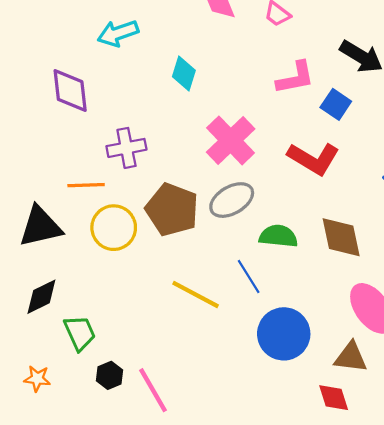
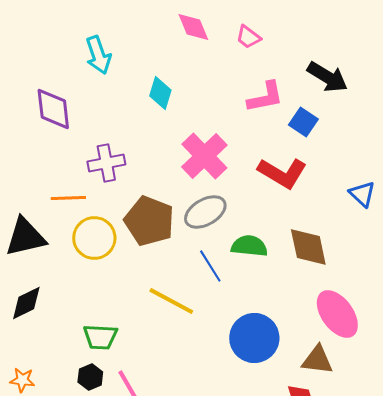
cyan arrow: (118, 33) -> (98, 55), turned -90
blue line: (249, 277) -> (210, 266), moved
green trapezoid: (80, 333) -> (100, 337), moved, turned 117

